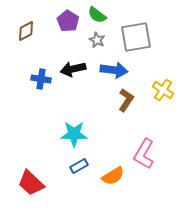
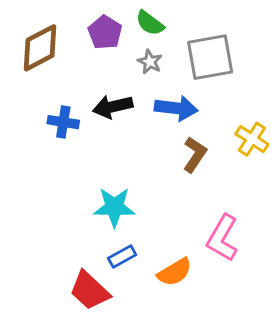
brown diamond: (26, 31) -> (40, 48), size x1.5
red trapezoid: (31, 183) -> (90, 291), moved

